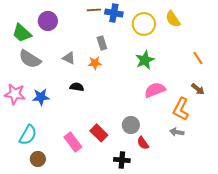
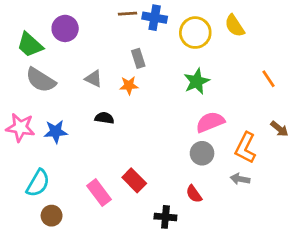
brown arrow: (198, 89) -> (279, 129), moved
gray circle: (131, 125) -> (202, 153), moved

